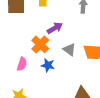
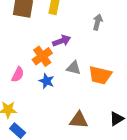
gray triangle: (69, 50) -> (74, 68), turned -32

